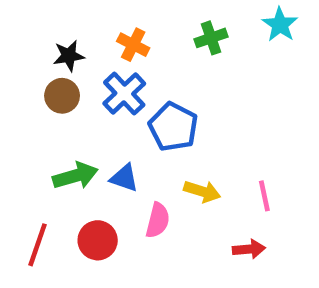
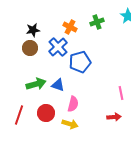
orange cross: (133, 45) -> (70, 27), moved
blue pentagon: (173, 127) -> (80, 62), turned 30
yellow arrow: (202, 191) -> (70, 124), moved

